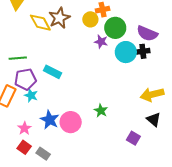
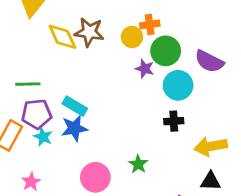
brown star: (59, 18) -> (89, 32), turned 30
black cross: (143, 51) -> (174, 121), moved
blue star: (50, 120) -> (74, 128), moved, turned 30
black triangle: (154, 120) -> (211, 181), turned -42

